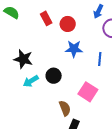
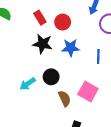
black star: (23, 59) -> (43, 44), moved
brown semicircle: (65, 108) -> (64, 99), moved

